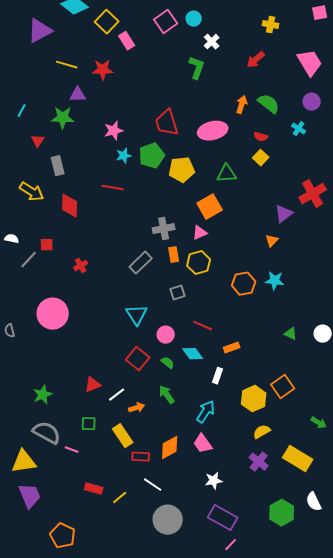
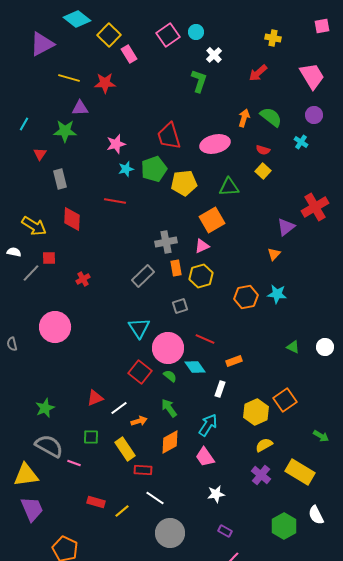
yellow arrow: (32, 192) -> (34, 226), moved
pink circle: (166, 335) -> (168, 348), size x1.8
orange diamond: (170, 448) -> (170, 442), moved
purple rectangle: (223, 518) -> (225, 531), size x0.5

